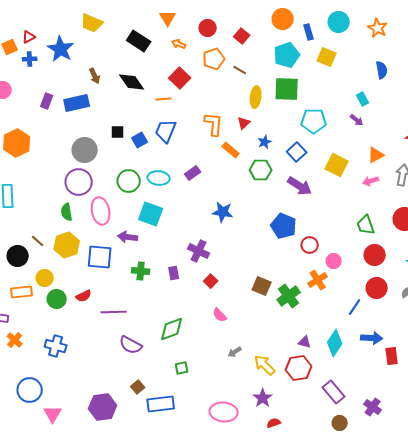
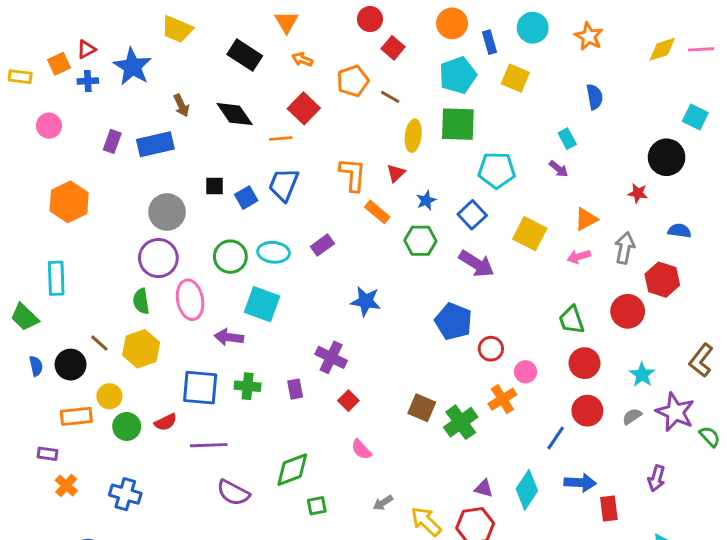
red circle: (208, 28) -> (370, 19), moved
blue square: (100, 257) -> (200, 388), moved
green square: (182, 368) -> (317, 506), moved

